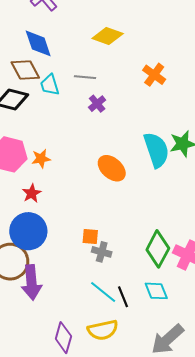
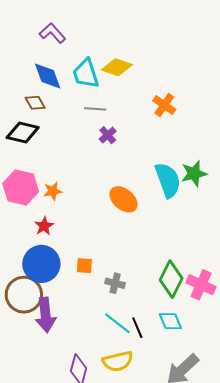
brown diamond: (25, 70) -> (35, 103), size x0.7
cyan trapezoid: (50, 85) -> (86, 74), moved, size x1.4
orange square: (90, 236) -> (84, 266), moved

